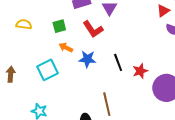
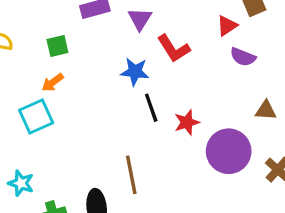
red L-shape: (93, 29) -> (174, 49), moved
orange arrow: (66, 48) -> (53, 82), moved, turned -64
blue star: (87, 59) -> (135, 72), moved

